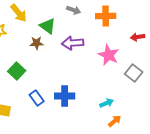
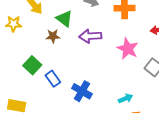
blue cross: (65, 96) -> (82, 91), turned 30
blue rectangle: (37, 98) -> (53, 79), moved

